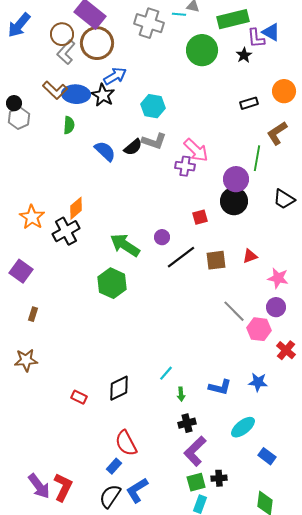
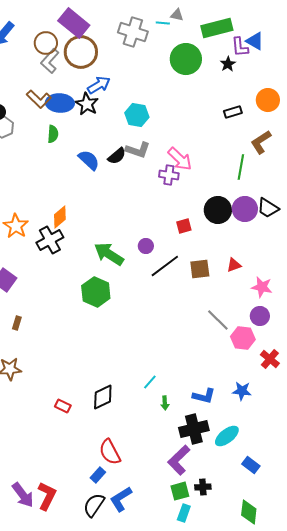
purple circle: (236, 179) -> (245, 209), moved
black cross: (187, 423) -> (194, 429), moved, size x1.6

